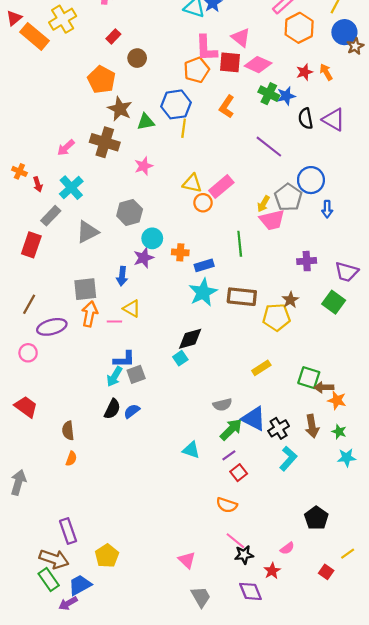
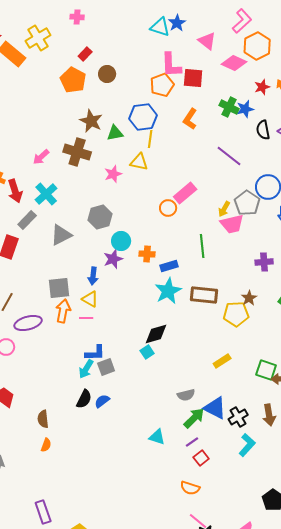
pink triangle: (241, 38) -> (207, 41), moved
pink diamond: (258, 65) -> (234, 63), moved
orange pentagon: (101, 80) -> (73, 80), moved
yellow triangle: (192, 183) -> (139, 162), moved
red arrow: (38, 184) -> (15, 191), size x1.6
yellow triangle: (132, 309) -> (90, 299), moved

